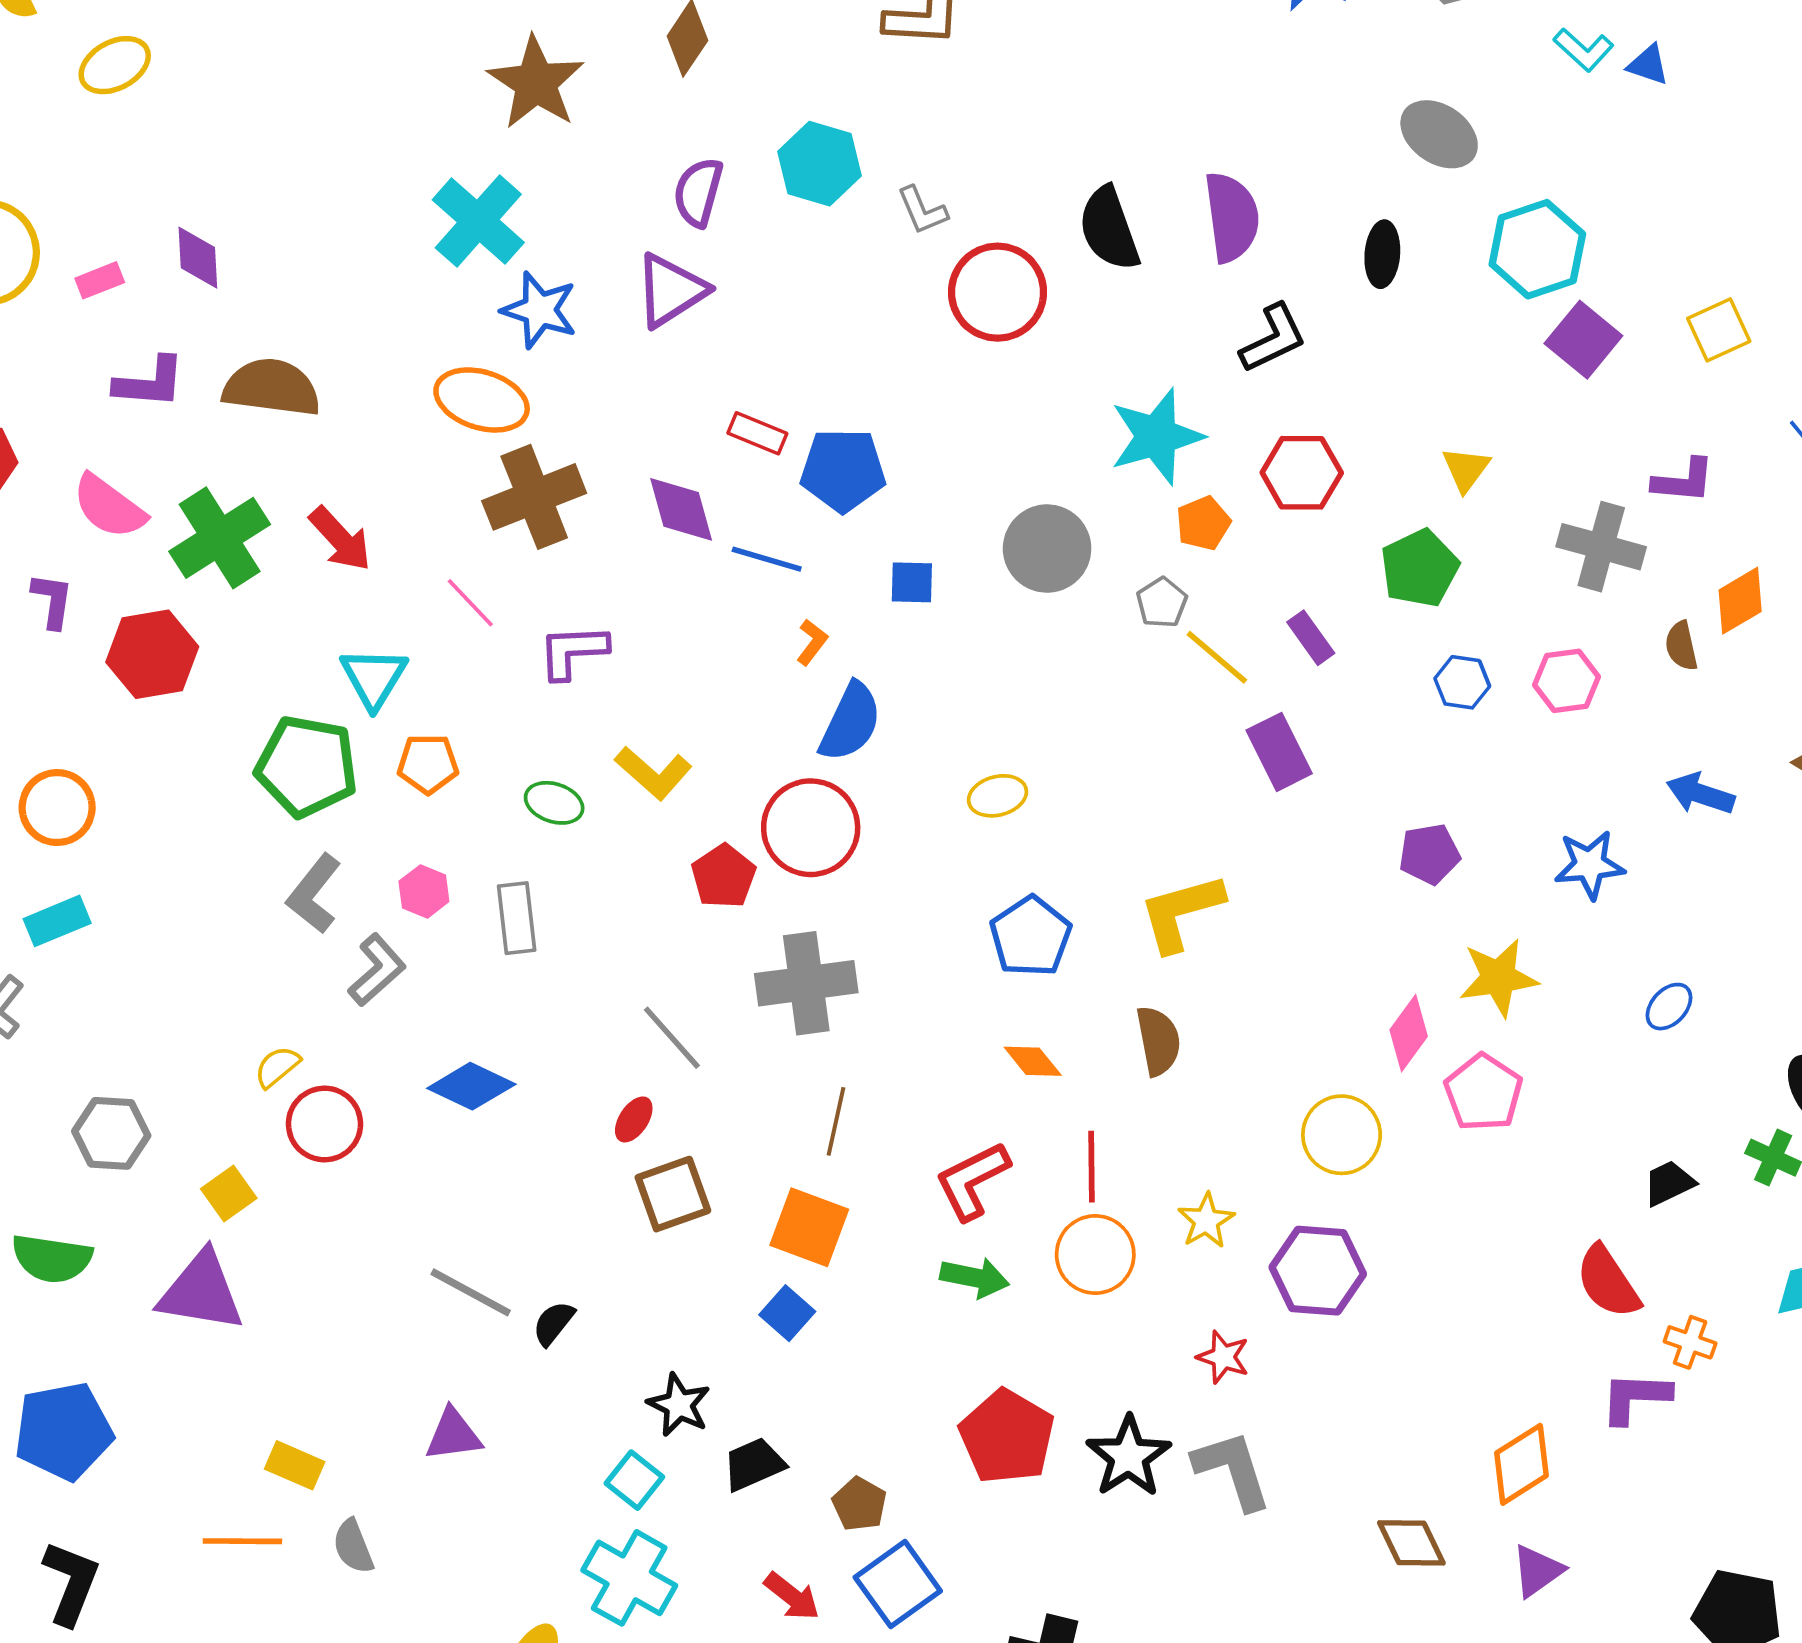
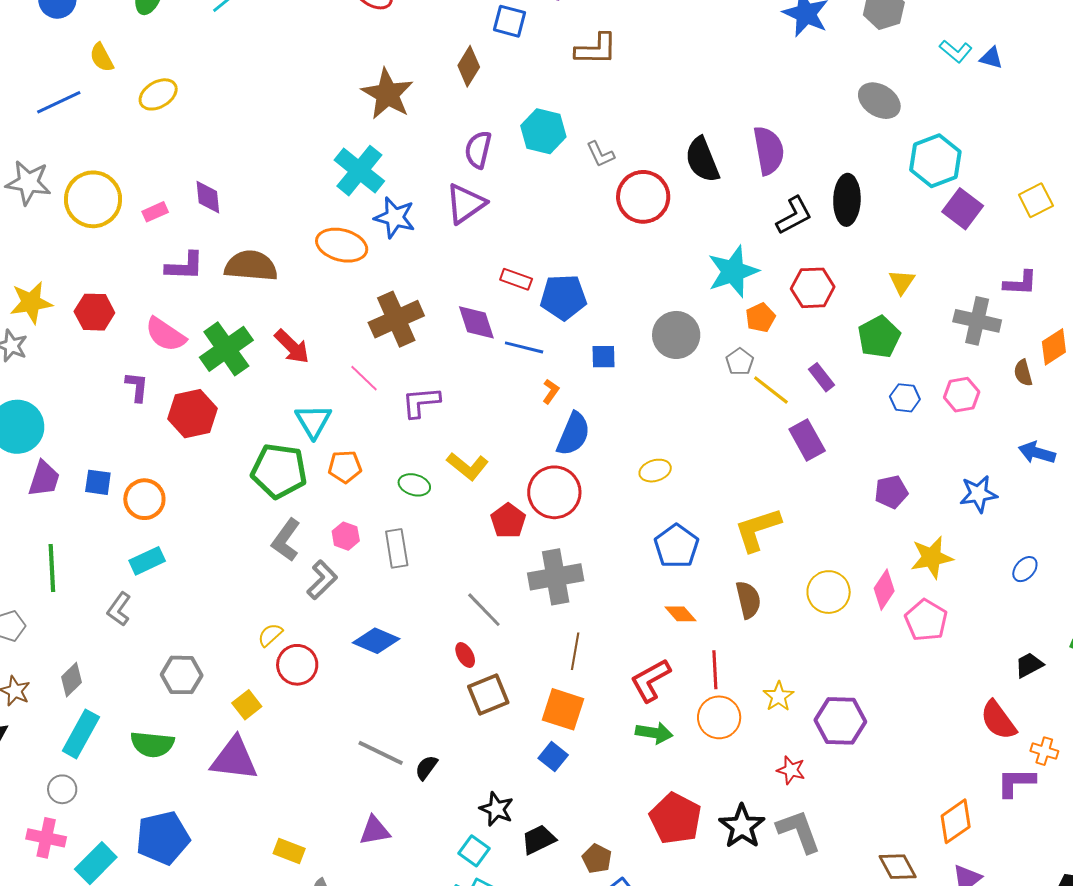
black ellipse: (1382, 254) -> (847, 200), moved, size x1.4
orange ellipse: (482, 400) -> (342, 245), moved
red ellipse: (634, 1119) -> (465, 655), turned -60
yellow circle: (1342, 1135) -> (829, 592), moved

